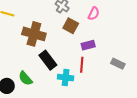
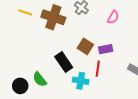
brown square: (71, 26) -> (85, 46), moved
brown cross: (34, 34) -> (53, 17), moved

